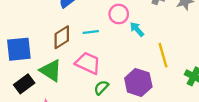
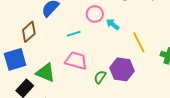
brown diamond: (62, 37) -> (29, 32), moved
green semicircle: (101, 88) -> (100, 77), moved

